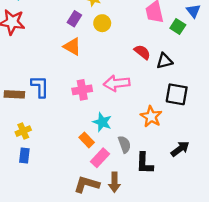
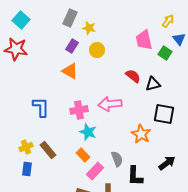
brown rectangle: (14, 94) -> (48, 150), moved, turned 48
cyan star: (102, 122) -> (88, 132), moved

